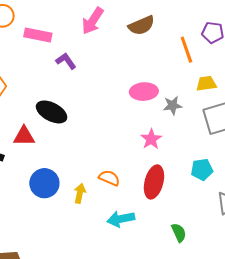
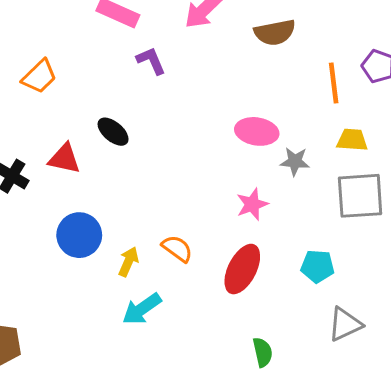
black ellipse: (52, 112) -> (113, 132), size x0.7
cyan arrow: (121, 219) -> (142, 309), moved, turned -36

